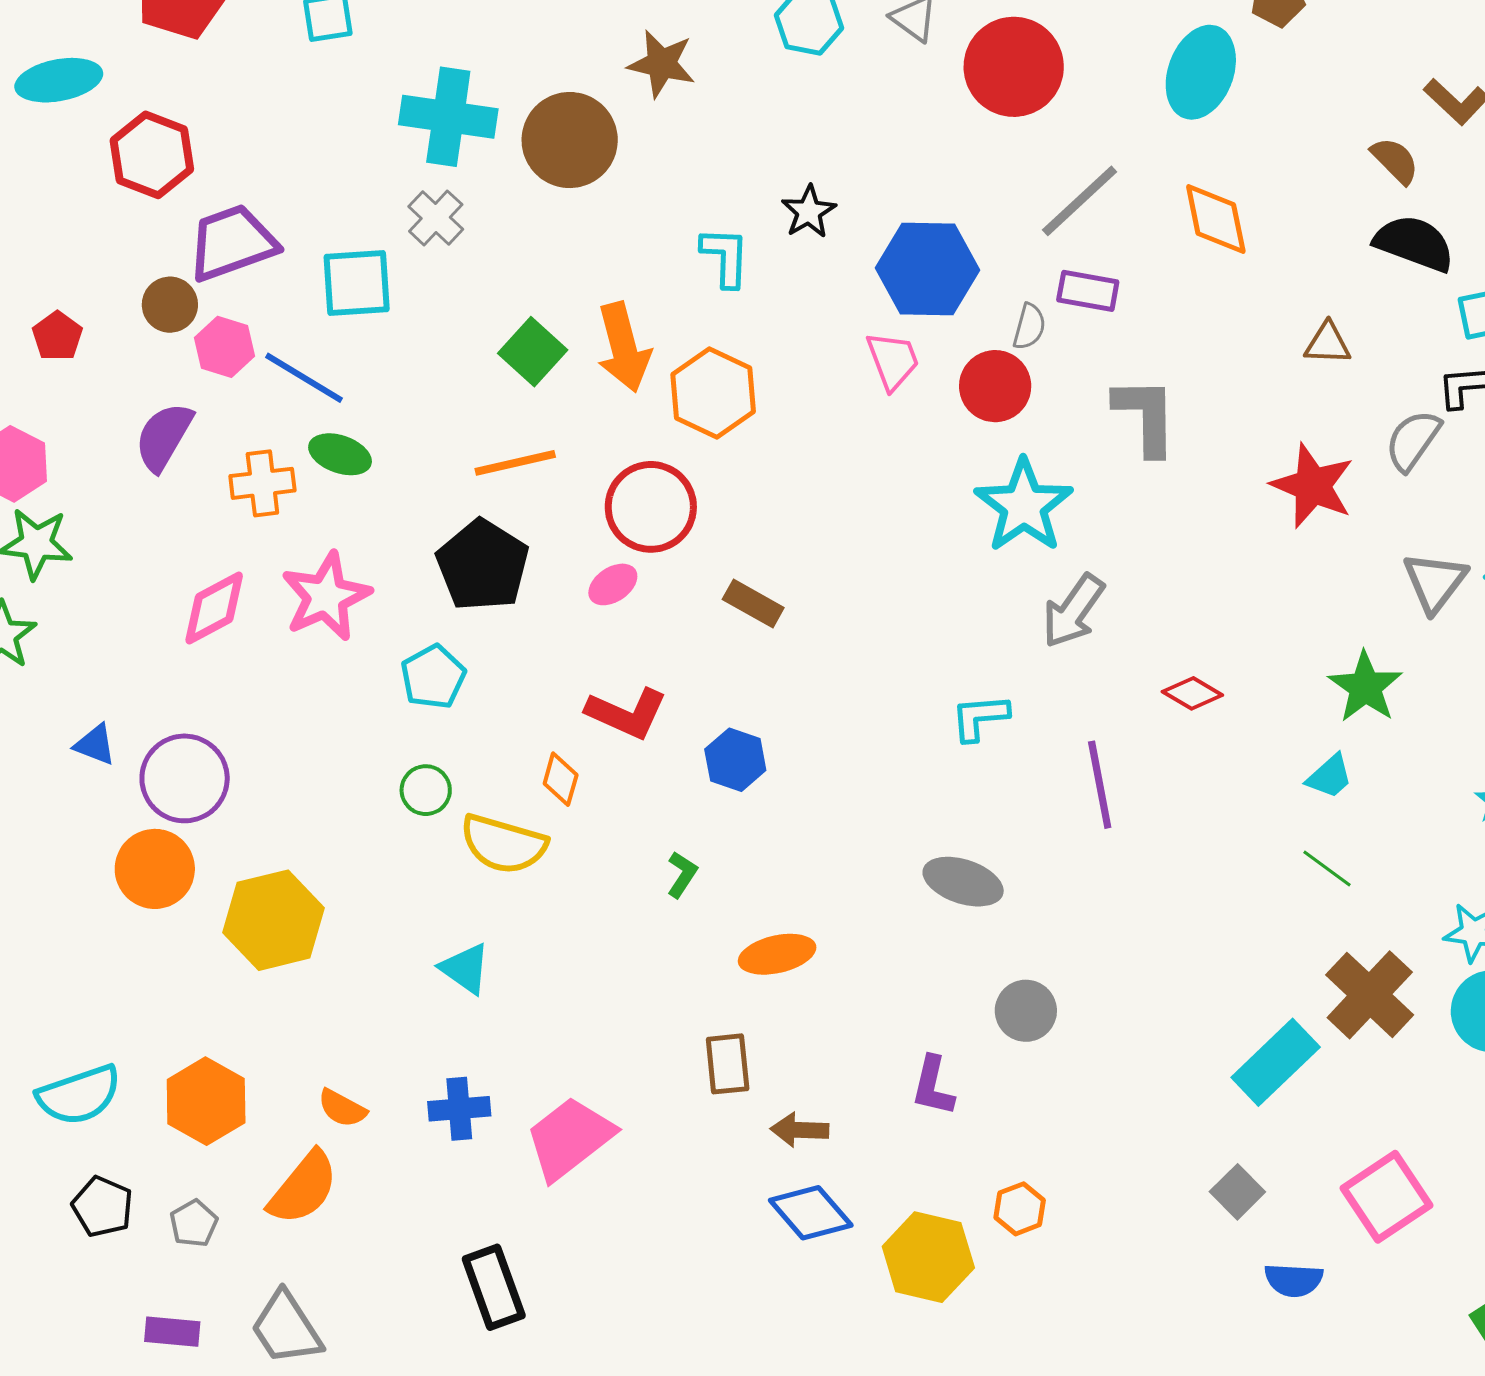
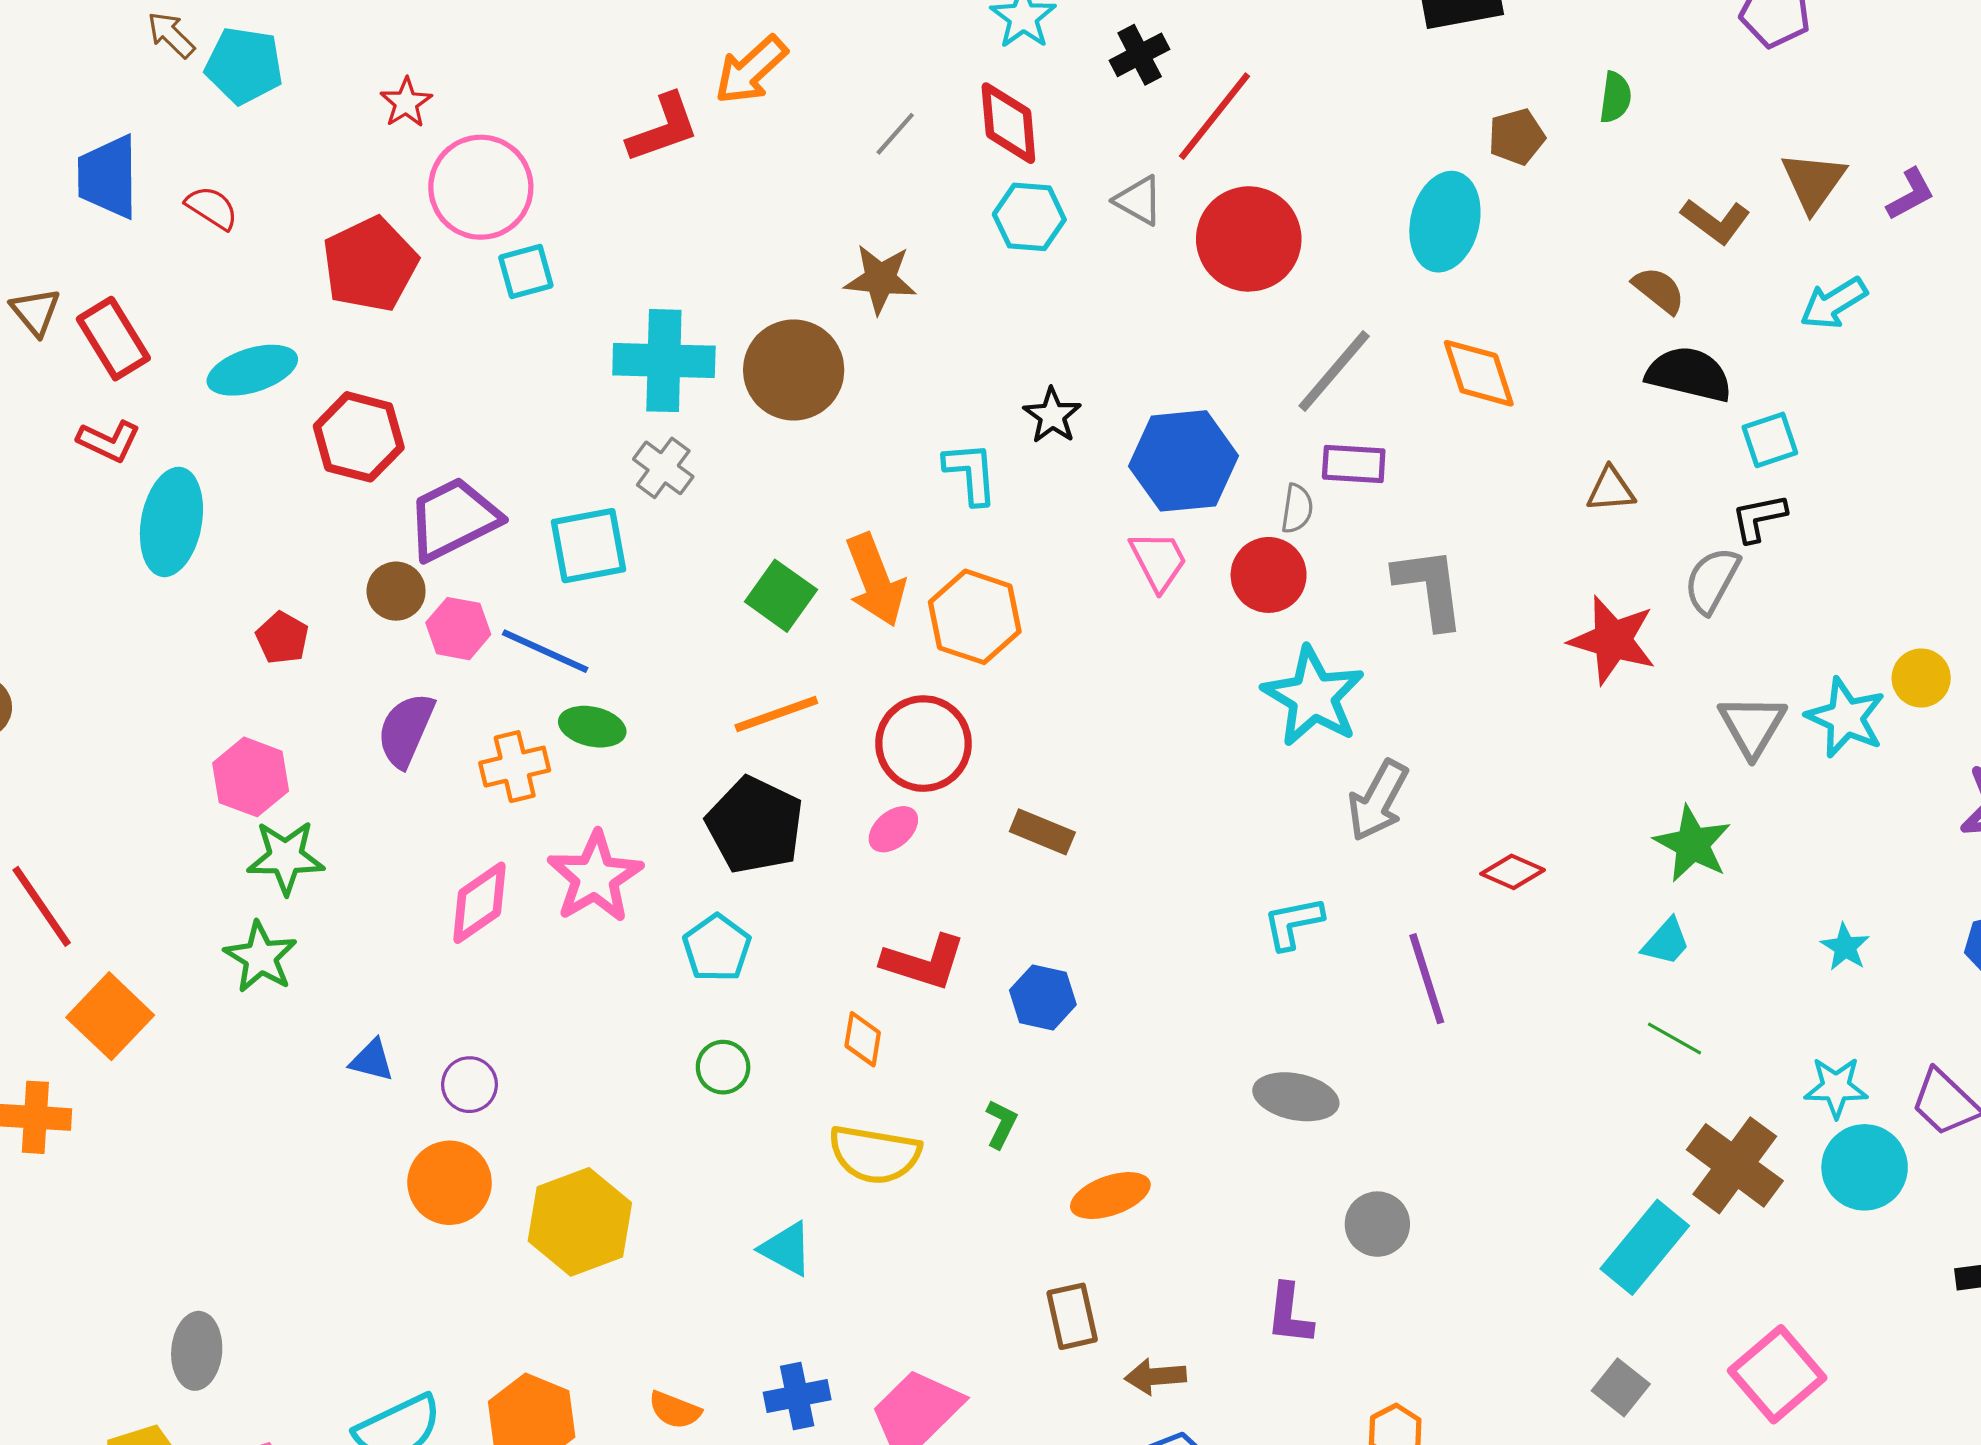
purple circle: (185, 778) -> (469, 1085), size x0.6
yellow semicircle: (503, 844) -> (875, 1154), moved

